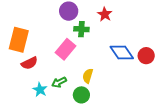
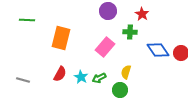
green cross: (81, 29) -> (130, 32), moved
red semicircle: (29, 63) -> (60, 74), moved, turned -35
cyan star: (40, 90) -> (81, 77), moved

